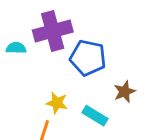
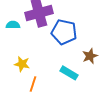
yellow star: (57, 103) -> (22, 64), moved

